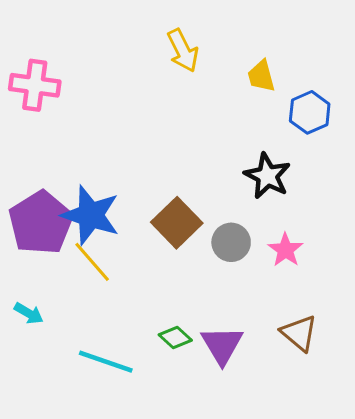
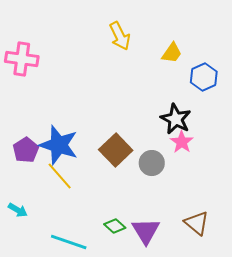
yellow trapezoid: (261, 76) -> (172, 53), turned -130
purple pentagon: (41, 223) -> (26, 150), size x0.6
pink star: (285, 250) -> (182, 142), moved

